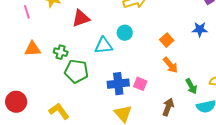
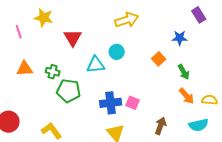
red triangle: (81, 18) -> (73, 38), turned -42
blue star: (200, 29) -> (180, 38), moved
orange arrow: (170, 65) -> (187, 96), moved
green arrow: (191, 86) -> (184, 72), moved

